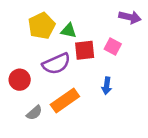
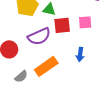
pink square: (113, 47) -> (85, 22), turned -32

